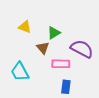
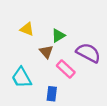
pink rectangle: (61, 64) -> (66, 69), turned 42
blue rectangle: (66, 87) -> (52, 94), moved

